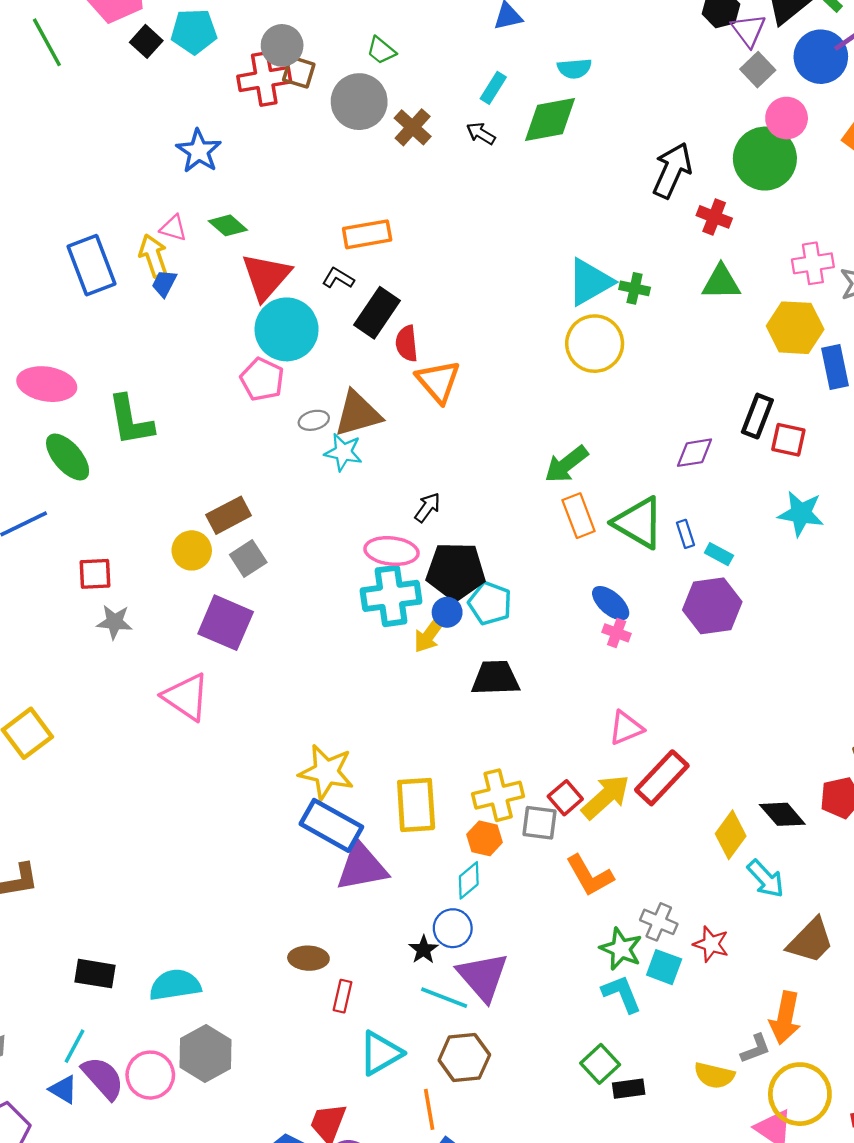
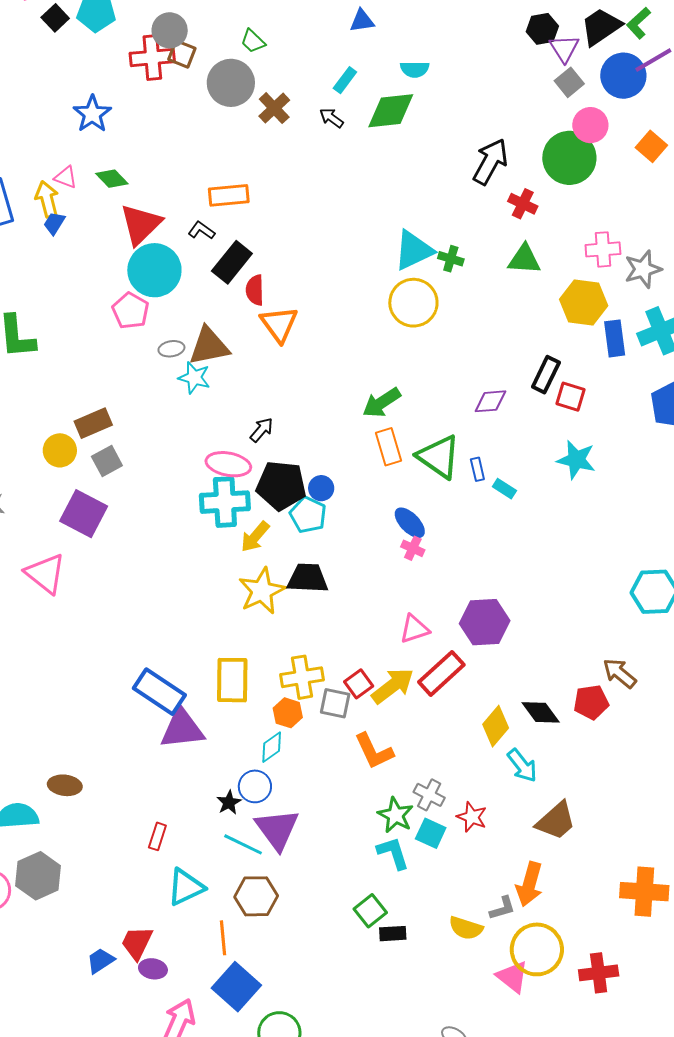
purple hexagon: (712, 606) -> (485, 622), moved
blue circle: (447, 612) -> (321, 488), moved
yellow star: (326, 772) -> (262, 591), moved, turned 30
brown ellipse: (308, 958) -> (65, 785), moved

